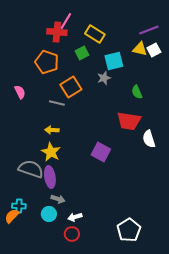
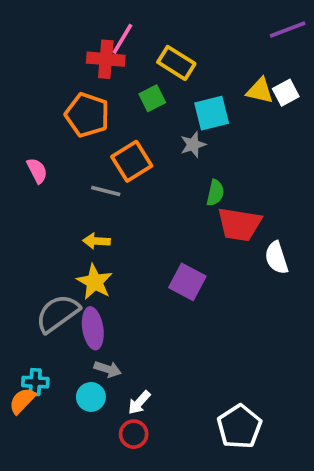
purple line: (149, 30) -> (288, 30), moved
green semicircle: (137, 92) -> (215, 193), moved, turned -144
gray semicircle: (31, 169) -> (58, 313), turned -55
white arrow: (75, 217) -> (139, 403), turned -32

